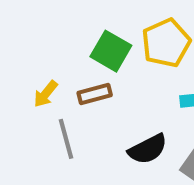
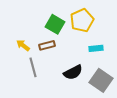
yellow arrow: (46, 94) -> (23, 45), turned 88

